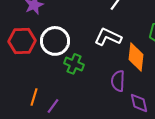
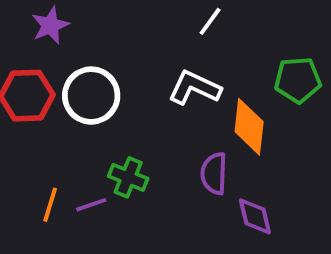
green cross: (74, 64) -> (128, 177), moved
purple line: (53, 106) -> (91, 205), moved, turned 35

